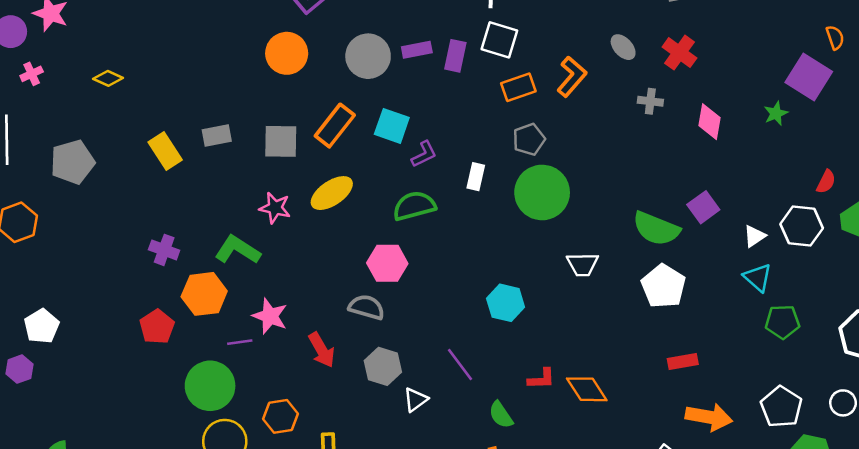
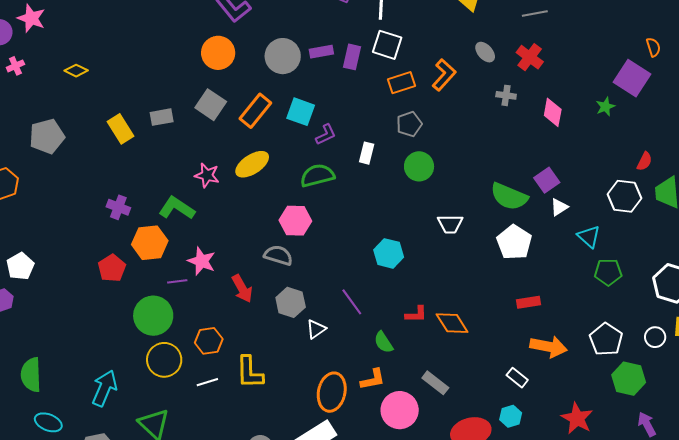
gray square: (281, 141) -> (211, 105), moved, turned 32
green circle: (542, 192) -> (419, 166), size x0.7
white triangle: (754, 236) -> (559, 207), moved

